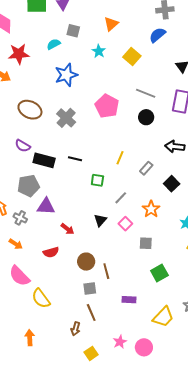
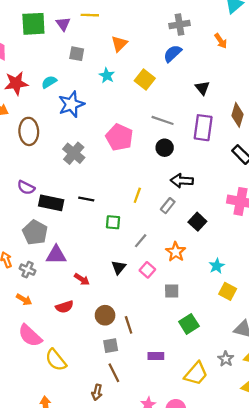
cyan semicircle: (54, 44) -> (49, 82), moved
brown ellipse: (30, 110) -> (29, 131), moved, turned 65
black arrow: (175, 147) -> (182, 181), moved
gray pentagon: (29, 186) -> (35, 233), turned -30

